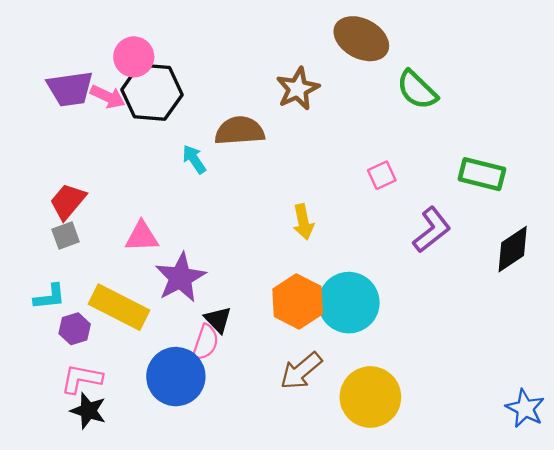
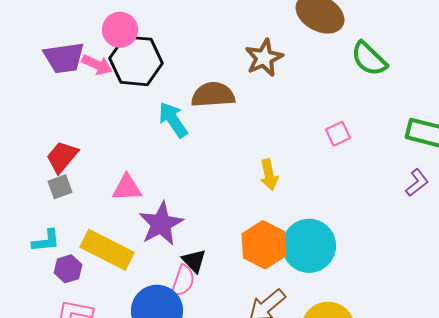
cyan arrow: (194, 159) -> (173, 120), size x1.4
purple L-shape: (432, 230) -> (417, 183), moved, size x0.7

